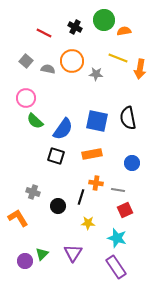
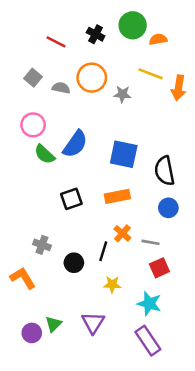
black semicircle: (128, 118) -> (165, 171), moved
blue semicircle: (63, 129) -> (75, 144), moved
black square: (56, 156) -> (71, 199), turned -36
orange cross: (96, 183) -> (122, 233), turned 32

